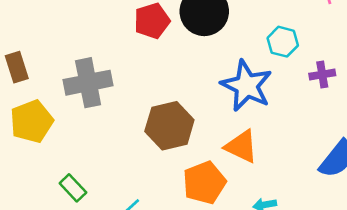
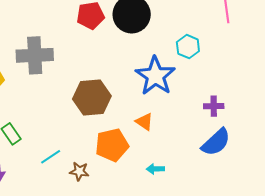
purple cross: (322, 74) -> (214, 106), moved
orange triangle: (241, 146) -> (144, 122), size x0.7

